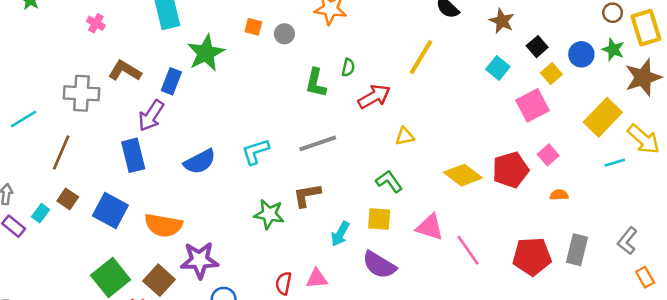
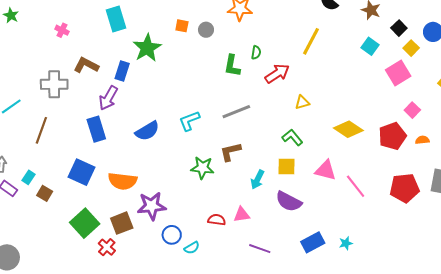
red pentagon: (511, 170) -> (392, 136), moved
brown square: (68, 199) -> (45, 193), moved
brown square: (159, 280) -> (122, 223), turned 30
red semicircle: (284, 283) -> (217, 220), turned 90

